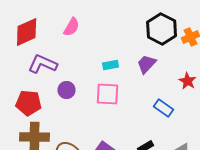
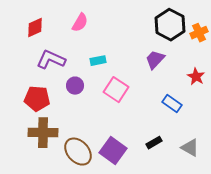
red diamond: (27, 32) -> (35, 28), size x0.7
cyan rectangle: (111, 65) -> (98, 61), moved
pink square: (108, 94) -> (116, 90), turned 30

